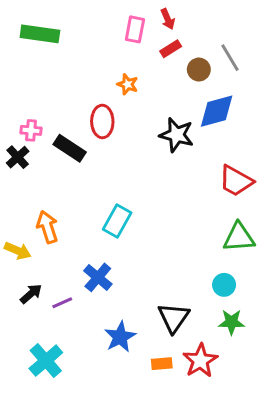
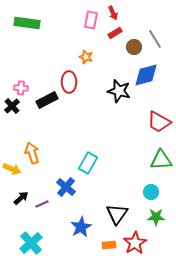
black rectangle: (70, 148) -> (47, 100), turned -60
cyan rectangle: (117, 221) -> (88, 163), moved

